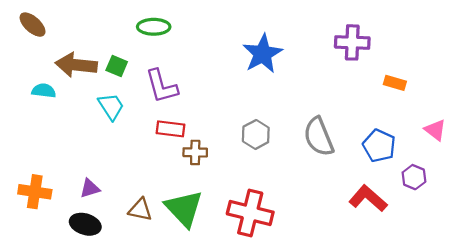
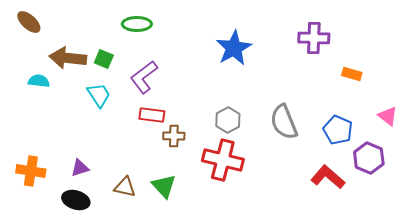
purple L-shape: (162, 86) -> (144, 77), turned 68
purple hexagon: (414, 177) -> (369, 158), size x1.4
green triangle: (184, 209) -> (164, 186), size x0.7
red cross: (250, 213) -> (223, 160), moved

